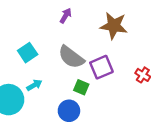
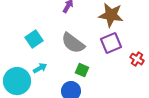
purple square: (101, 67) -> (111, 43), moved

